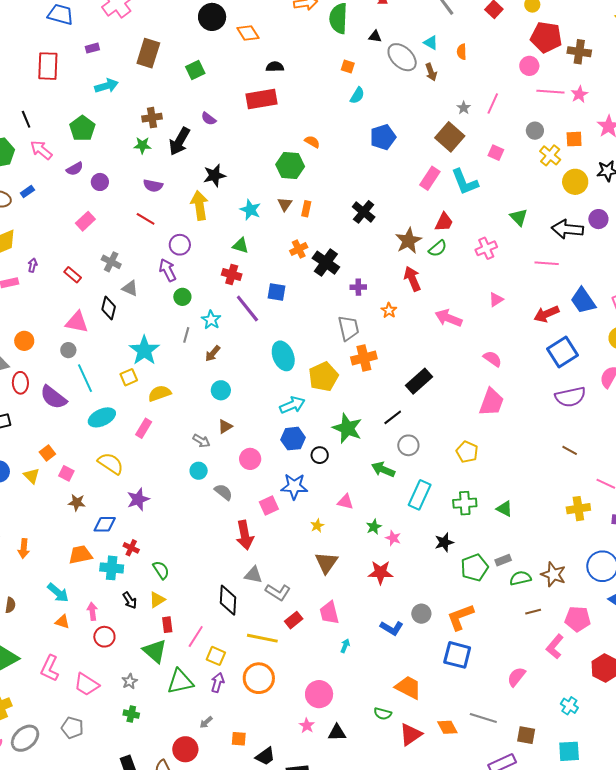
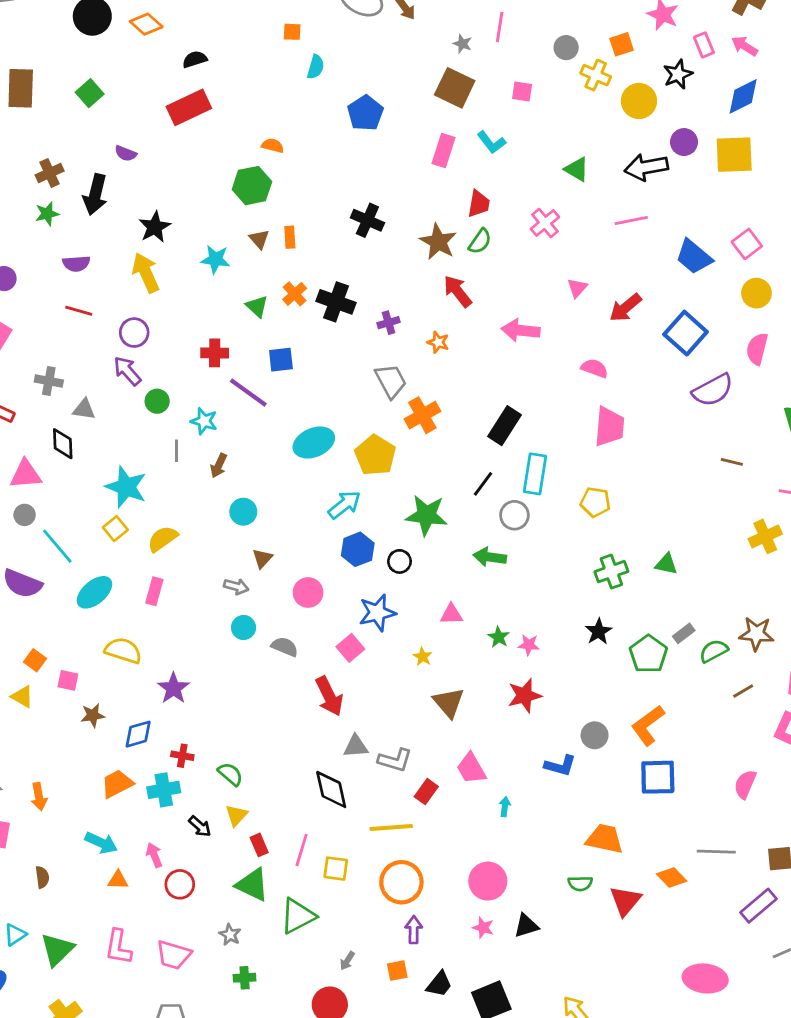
cyan L-shape: (465, 182) -> (491, 142), size x0.7
green triangle: (240, 246) -> (257, 306), moved, turned 42
red arrow: (546, 314) -> (625, 308), moved
cyan ellipse: (283, 356) -> (314, 443), turned -76
cyan rectangle: (420, 495) -> (535, 474), moved
purple arrow: (218, 683) -> (414, 930), moved

